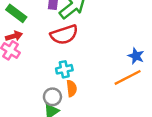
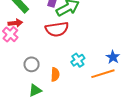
cyan cross: (64, 69) -> (78, 60), moved, turned -32
gray circle: (52, 97) -> (32, 64), moved

